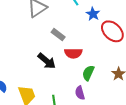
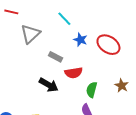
blue star: (93, 14) -> (80, 40), moved

